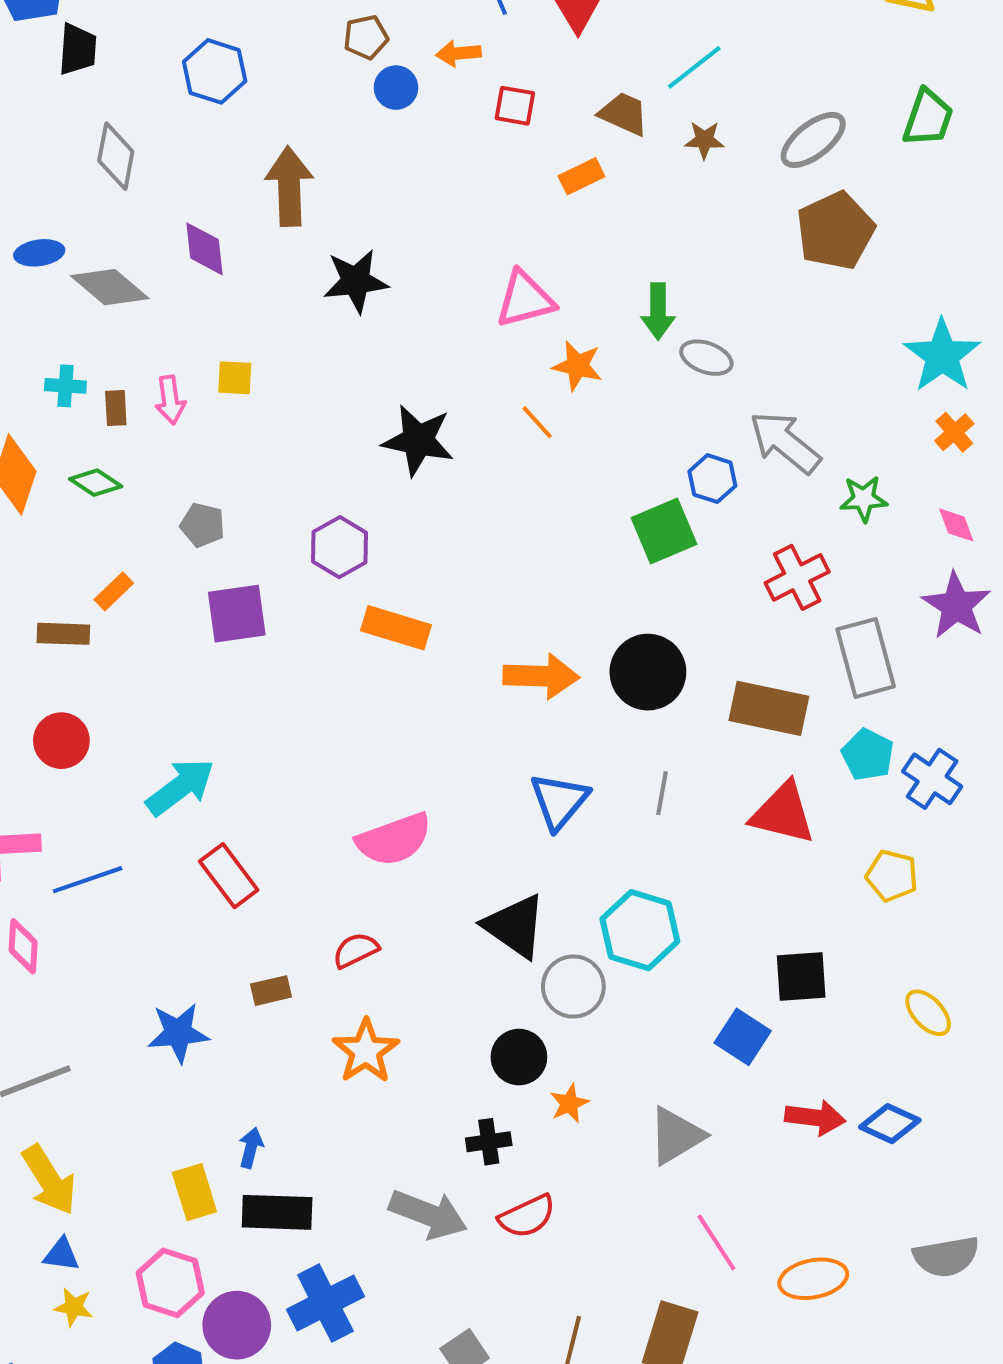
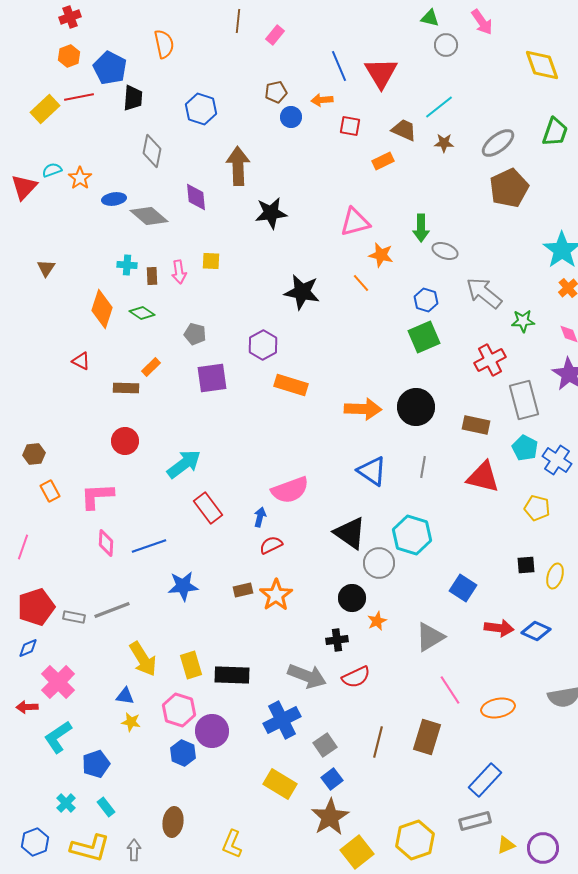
blue hexagon: (712, 479) -> (426, 300), moved
brown rectangle: (769, 708) -> (476, 425), size x0.7
blue triangle: (559, 801) -> (372, 471), turned -36
blue line: (88, 880) -> (149, 546), moved
black square: (801, 976) -> (526, 565), moved, size x0.7
brown rectangle: (271, 991) -> (243, 590), moved
yellow ellipse: (928, 1013) -> (555, 576), turned 60
blue arrow: (251, 1148) -> (260, 517), moved
yellow arrow: (49, 1180) -> (143, 659), moved
blue cross: (325, 1303) -> (282, 720), moved

